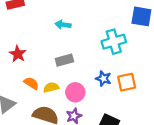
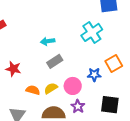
cyan arrow: (63, 25) -> (48, 41), moved
blue star: (103, 79) -> (94, 75), moved

